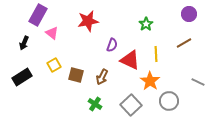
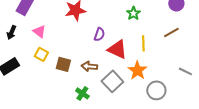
pink triangle: (52, 33) -> (39, 31), moved
yellow square: (54, 65) -> (41, 54), turned -32
brown arrow: (102, 77) -> (89, 66), turned 70
gray square: (131, 105) -> (112, 81), moved

